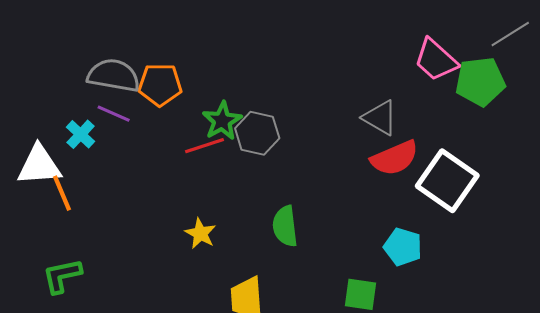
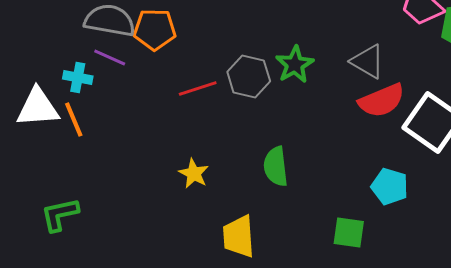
green star: (222, 121) -> (295, 64), moved
cyan cross: (81, 134) -> (78, 77), turned -32
orange line: (62, 193) -> (74, 119), moved

